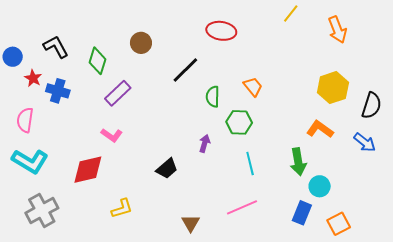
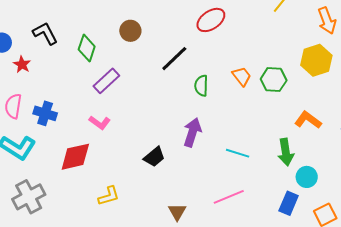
red ellipse: (221, 31) -> (211, 20), turned -44
yellow hexagon: (333, 88) -> (316, 60), moved
blue cross: (58, 91) -> (45, 113), moved
green hexagon: (239, 122) -> (274, 80), moved
purple arrow: (205, 143) -> (192, 132), size x1.6
cyan line: (250, 164) -> (238, 153), turned -60

